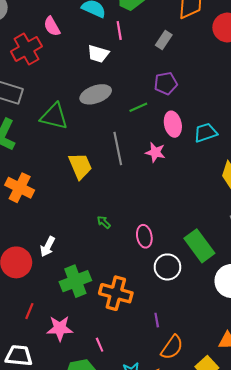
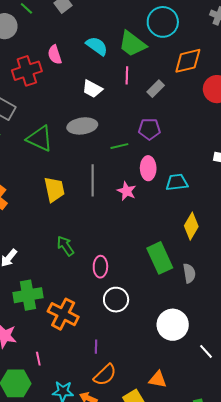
pink line: (119, 30) -> (127, 75), moved
green arrow: (104, 222) -> (65, 246), size x1.5
green rectangle: (199, 246) -> (160, 258), moved

